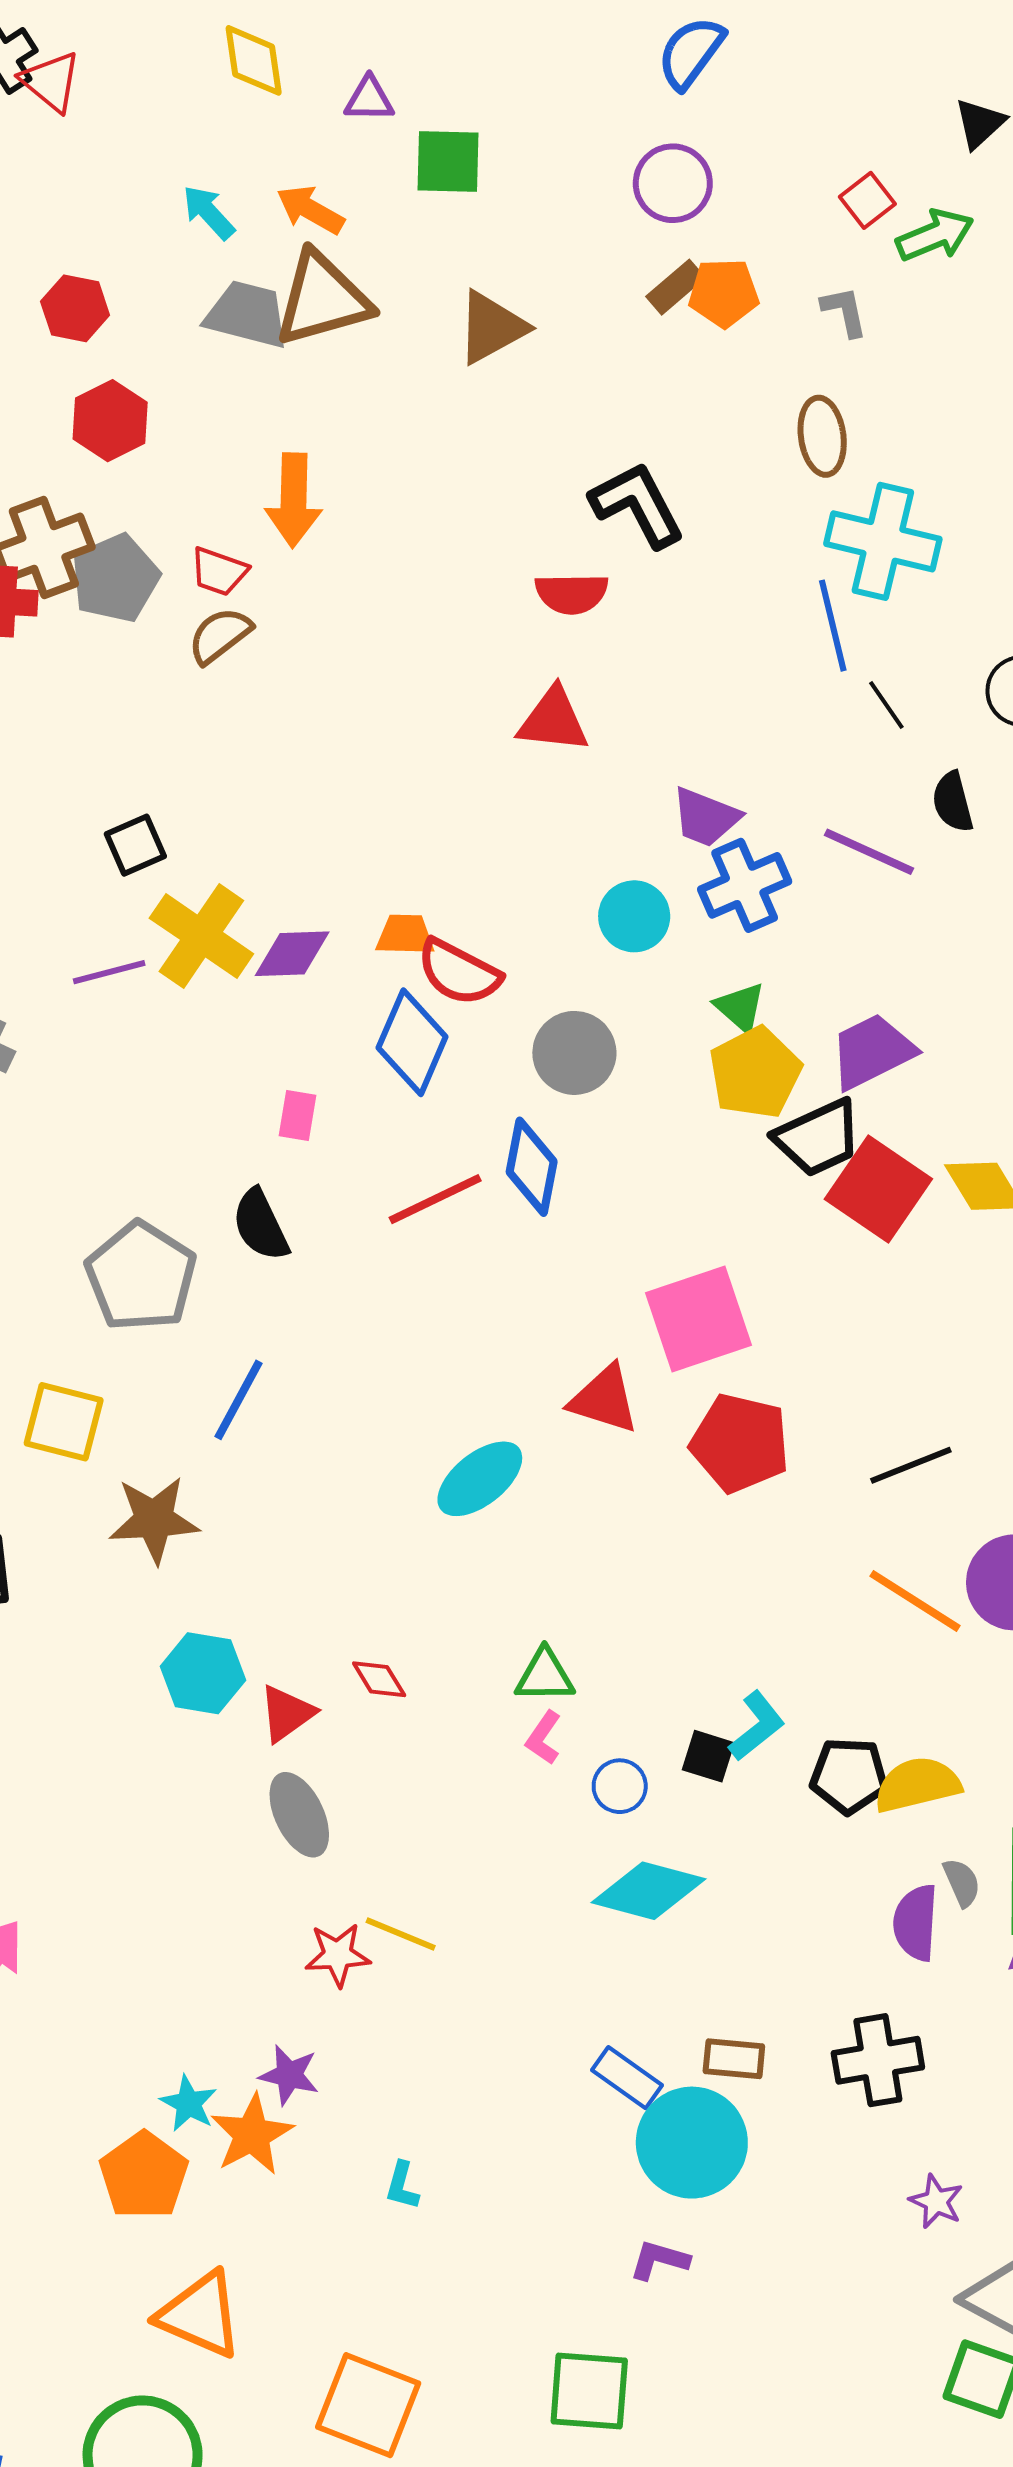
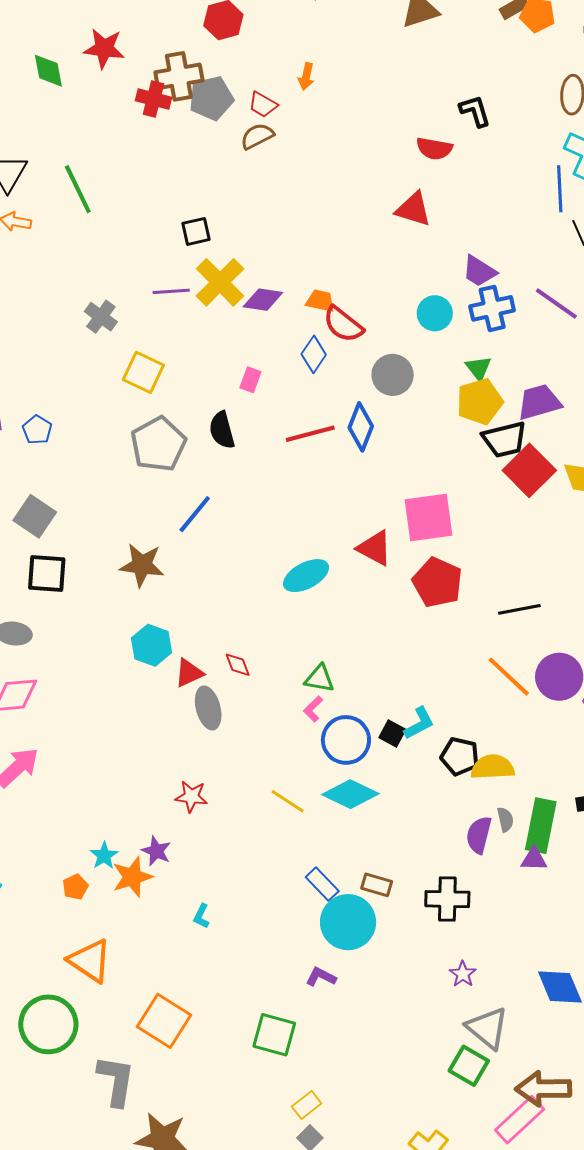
orange arrow: (294, 500) -> (306, 77), size x0.6
black L-shape: (637, 505) -> (475, 111), size x0.7
blue diamond: (412, 1042) -> (314, 354), size x0.7
yellow square: (64, 1422) -> (143, 372), moved
blue circle: (620, 1786) -> (346, 740), size x1.8
gray ellipse: (299, 1815) -> (208, 708), moved
yellow line: (401, 1934) -> (288, 801), moved
orange pentagon: (144, 2175) -> (75, 887), size x0.6

